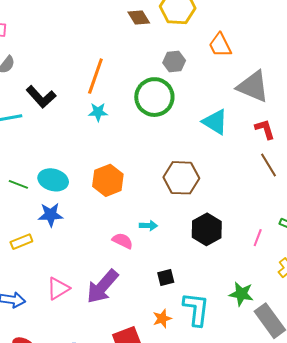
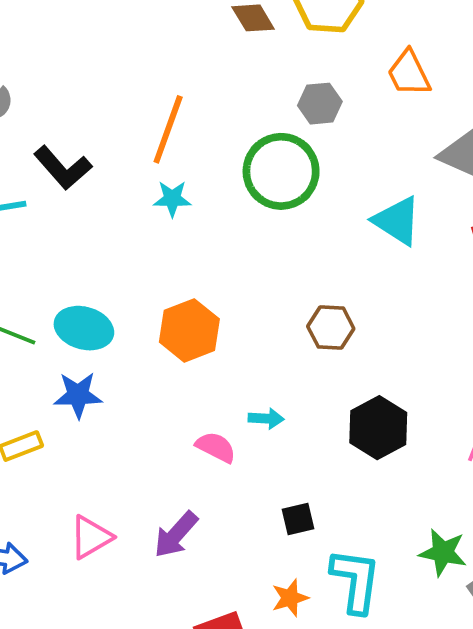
brown hexagon: (181, 178) -> (331, 328), size x0.7
purple arrow: (102, 287) -> (176, 535), size x0.7

